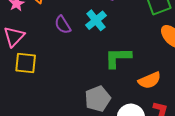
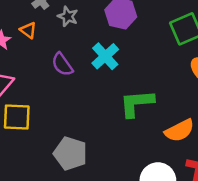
gray pentagon: (98, 99) -> (70, 153), moved, turned -30

